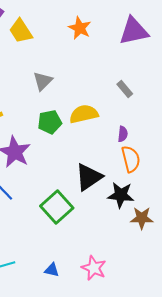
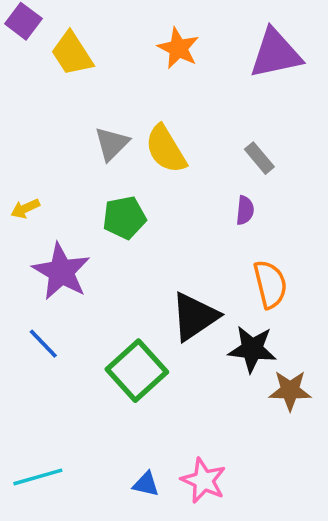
yellow semicircle: (84, 114) -> (166, 149), moved, turned -108
purple semicircle: (123, 134) -> (245, 210), moved
blue triangle: (52, 270) -> (146, 484), moved

